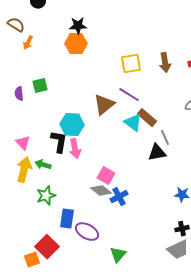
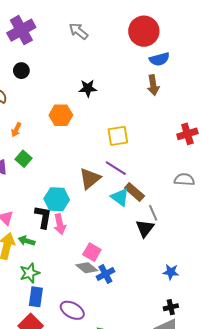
black star: (78, 26) -> (88, 88), moved
orange arrow: (28, 43) -> (16, 130), moved
brown arrow: (165, 63) -> (153, 85), moved
green square: (40, 86) -> (23, 159), turned -35
black triangle: (157, 153) -> (145, 228), turned -42
blue rectangle: (67, 219) -> (36, 297), moved

